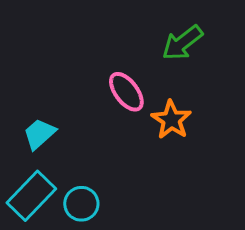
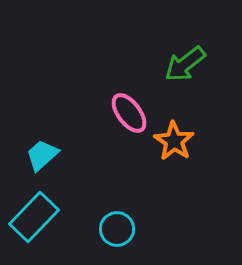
cyan circle: (81, 204) -> (117, 229), moved

